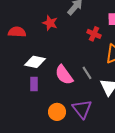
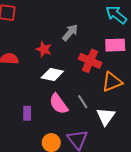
red cross: (94, 34) -> (90, 61), size x1.5
white diamond: (35, 62) -> (52, 74), moved

